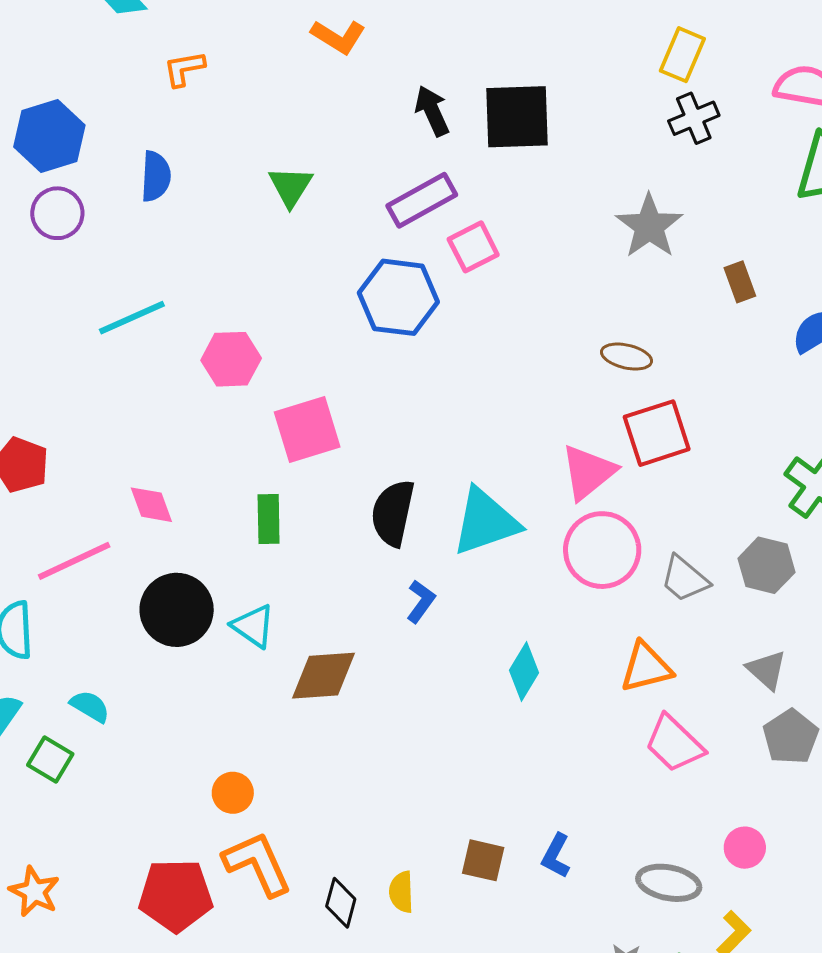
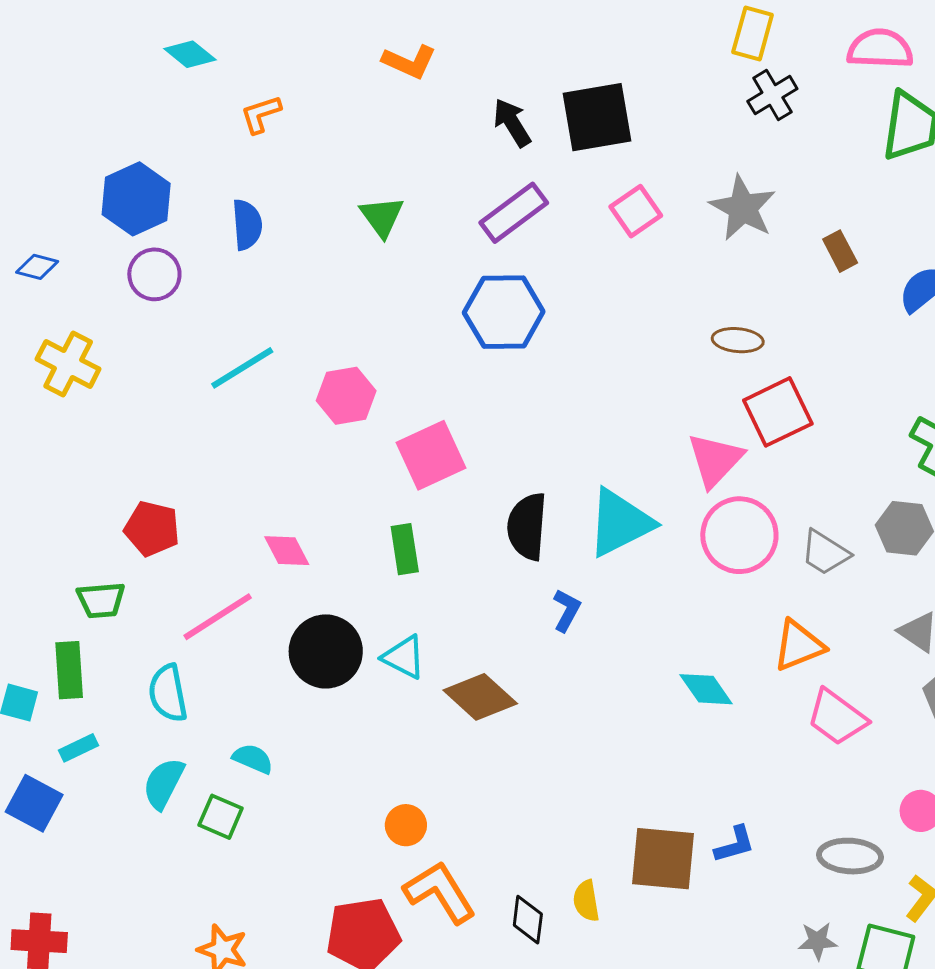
pink square: (473, 247) -> (636, 211), moved
cyan diamond: (524, 672) -> (706, 689), moved, turned -58
brown diamond: (323, 676) -> (480, 697), turned 54
blue L-shape: (556, 856) -> (735, 844), turned -126
brown square: (483, 860) -> (663, 859), size x1.6

